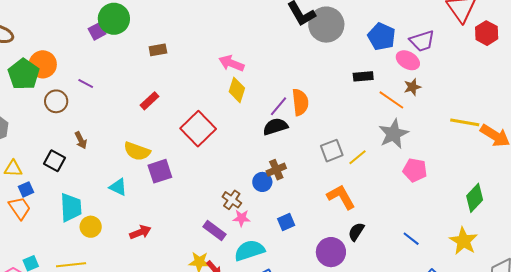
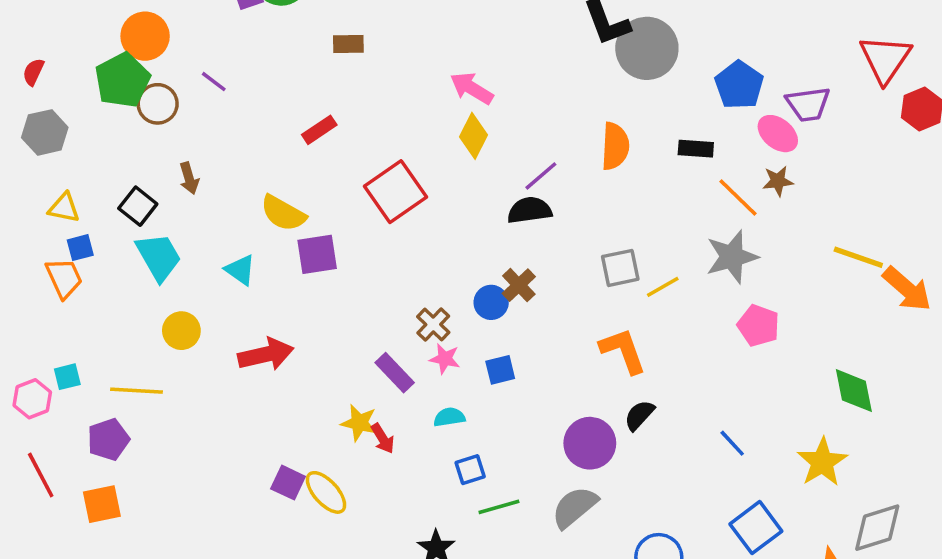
green pentagon: (24, 74) -> (122, 80), moved
orange semicircle: (300, 102) -> (615, 146), moved
brown cross: (276, 170) -> (519, 285), turned -30
green diamond: (475, 198) -> (854, 391), turned -64
cyan trapezoid: (71, 207) -> (159, 257), moved, turned -36
blue square: (286, 222) -> (500, 370), moved
red arrow: (140, 232) -> (266, 354), size x1.4
cyan semicircle: (249, 250) -> (449, 417), size x0.6

